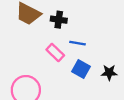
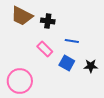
blue line: (78, 43) -> (72, 41), moved

